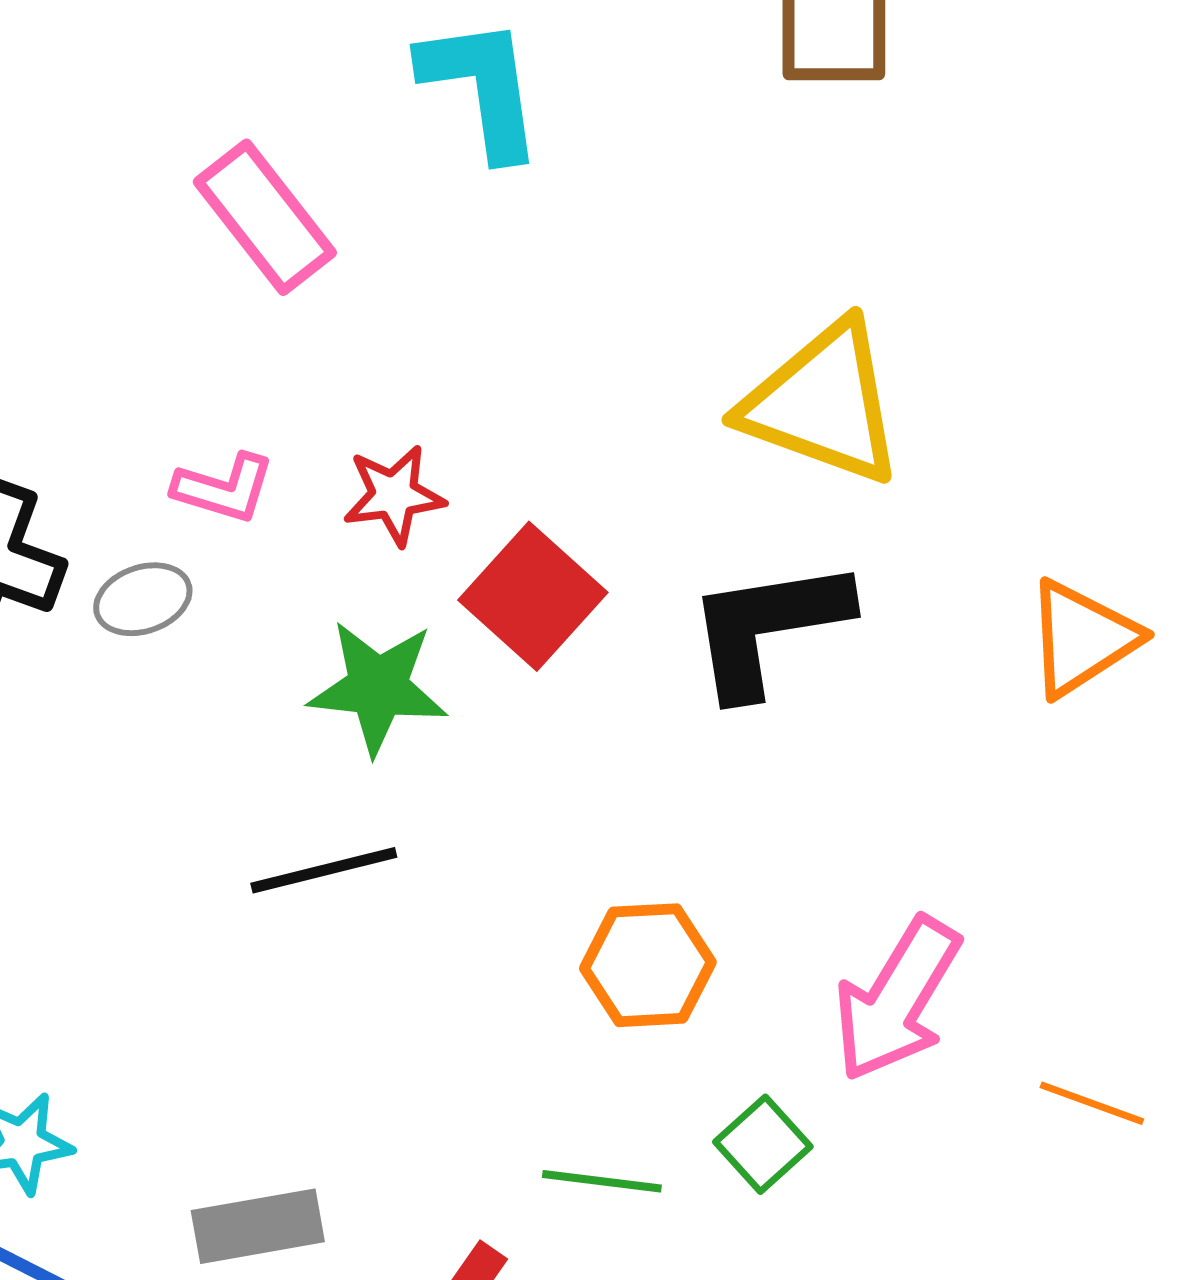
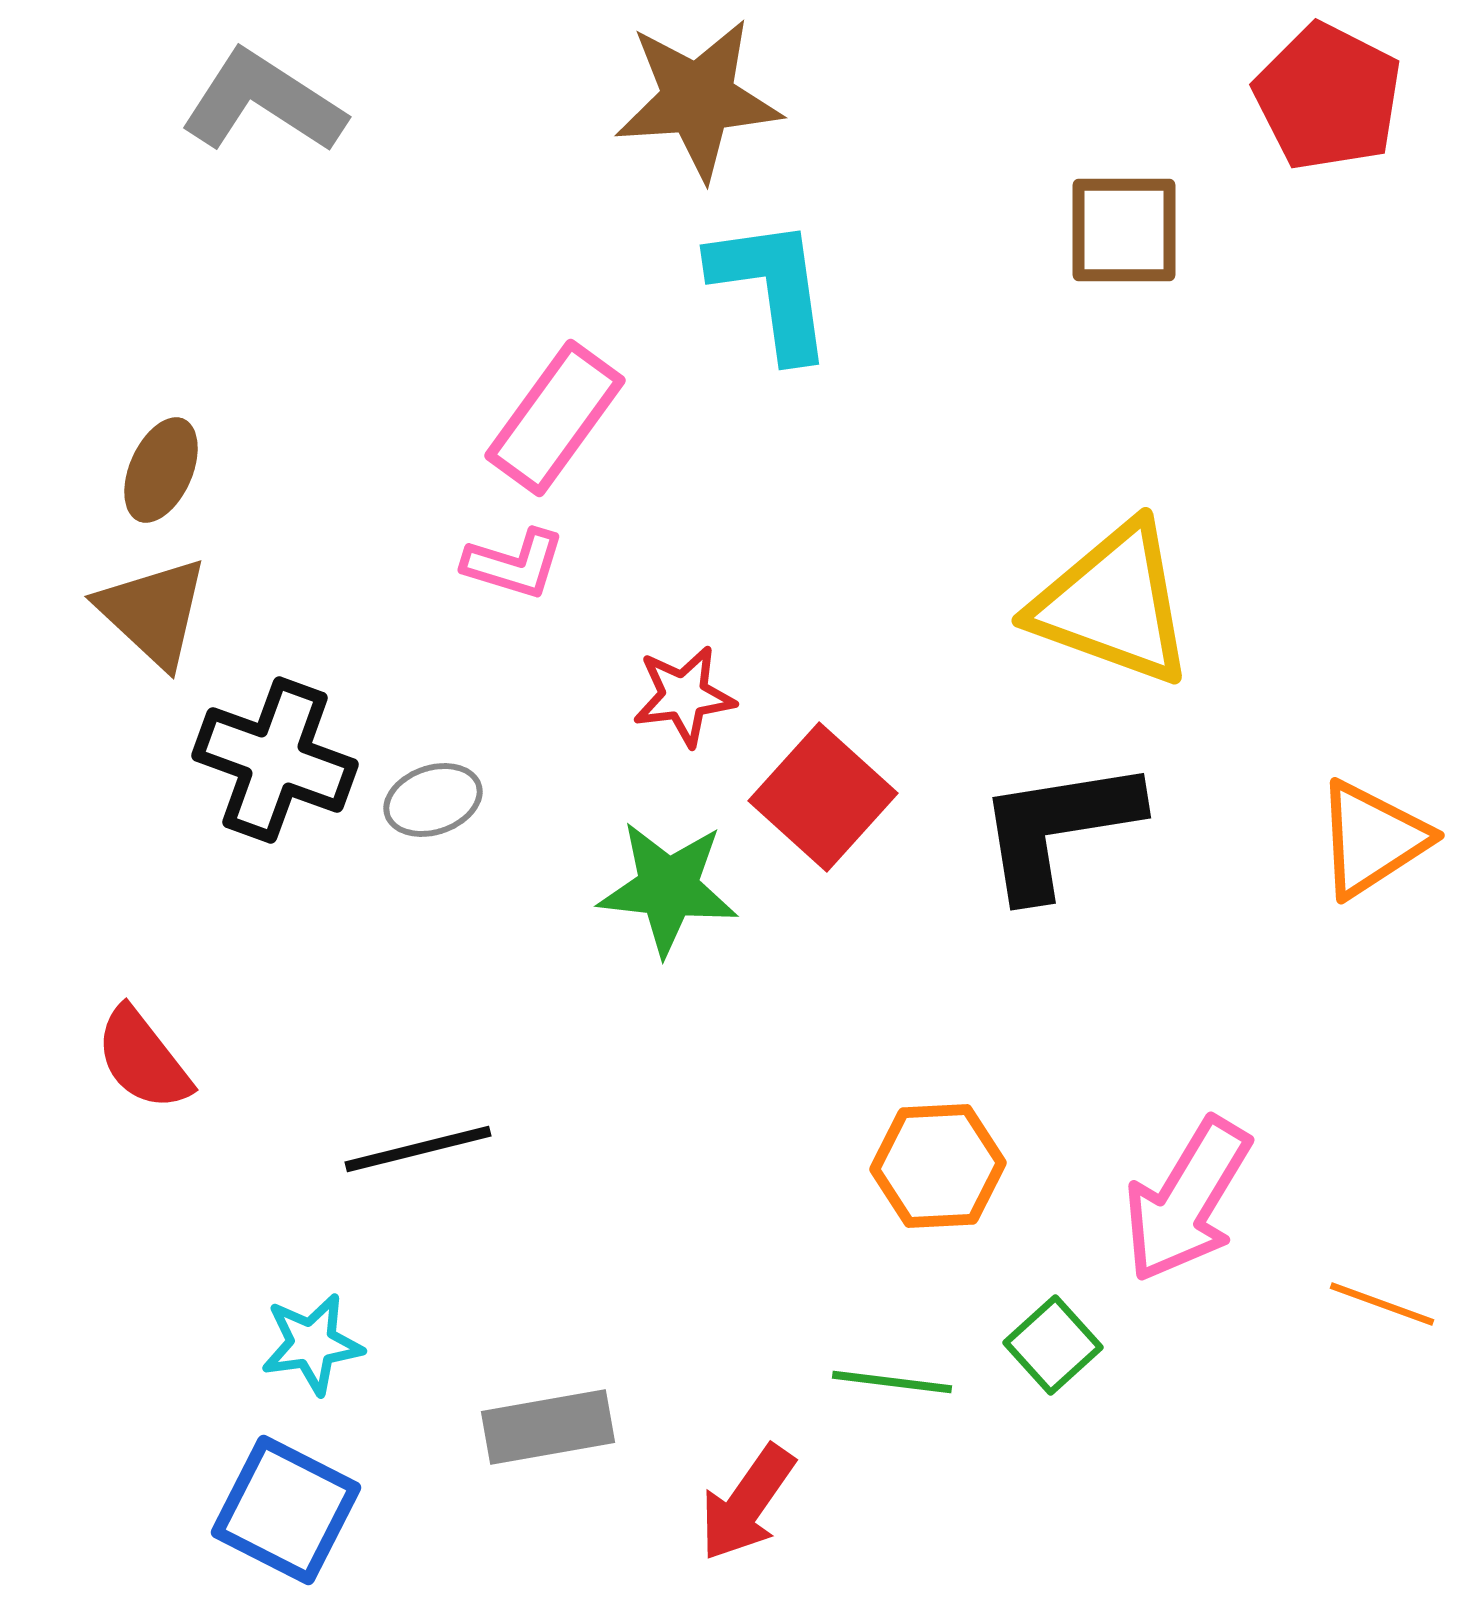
pink rectangle: (265, 217) -> (555, 418), turned 74
pink L-shape: (224, 488) -> (514, 564), moved
black line: (324, 870) -> (418, 1149), moved

